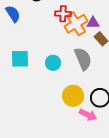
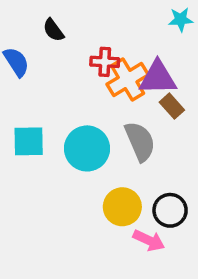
purple triangle: (93, 23) -> (158, 78), size x1.6
cyan circle: (53, 63) -> (87, 148), size x1.6

